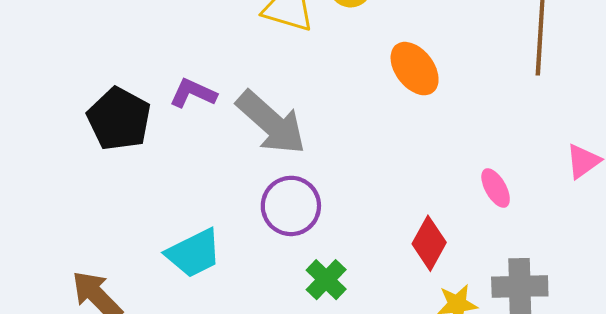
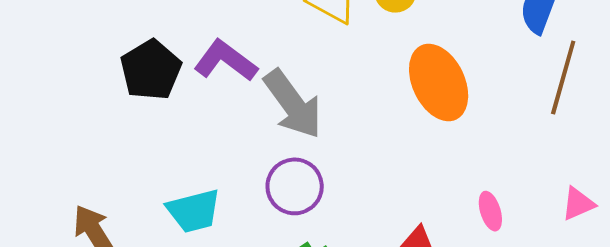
orange ellipse: (415, 69) -> (439, 82), size x1.4
purple L-shape: (193, 93) -> (226, 61), size x1.4

